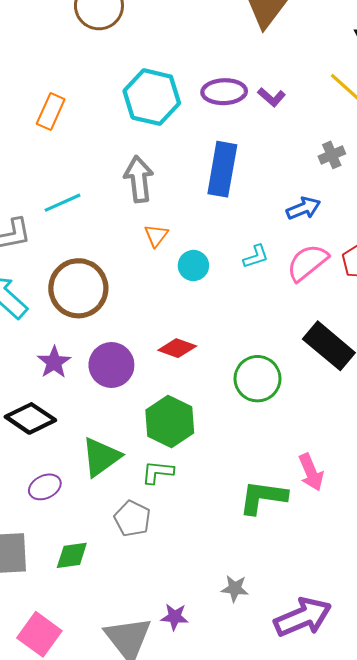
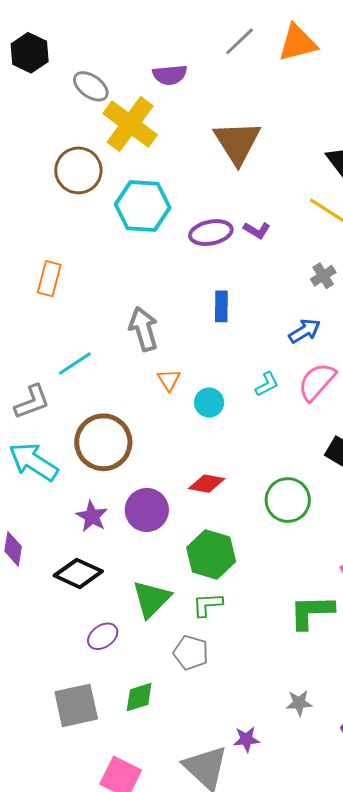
cyan hexagon: (152, 97) -> (143, 206), moved
blue rectangle: (222, 169) -> (221, 306), size x0.6

